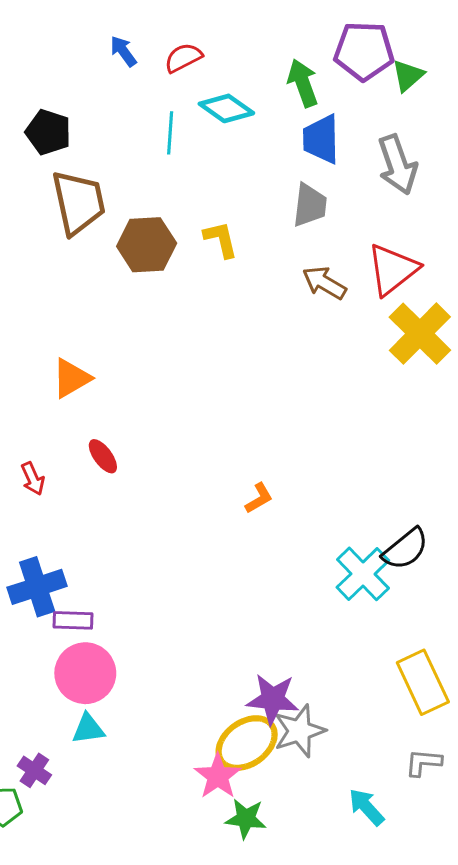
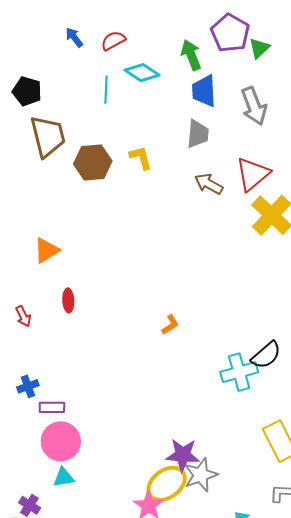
purple pentagon: (364, 51) -> (230, 33), turned 30
red ellipse: (103, 456) -> (68, 300), turned 35
cyan cross: (363, 574) -> (239, 372), turned 30
blue cross: (37, 587) -> (28, 386), size x0.6

